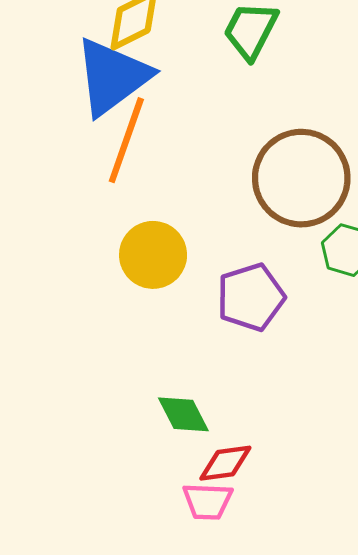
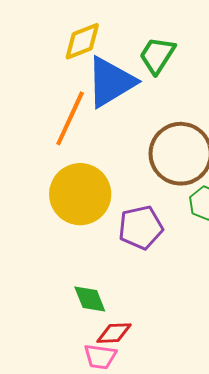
blue triangle: (112, 77) -> (111, 82), moved
yellow circle: (153, 255) -> (80, 194), size x1.4

